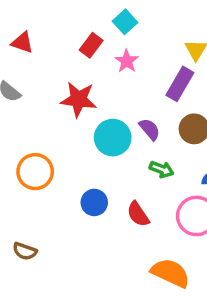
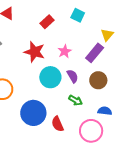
cyan square: (125, 22) -> (78, 15), moved, turned -32
pink star: (127, 61) -> (65, 51), moved
blue circle: (94, 202) -> (33, 113), size x1.6

